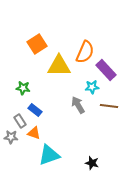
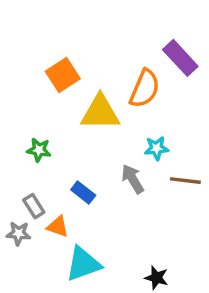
purple rectangle: (106, 70) -> (180, 58), moved
blue rectangle: (35, 110) -> (83, 192), moved

